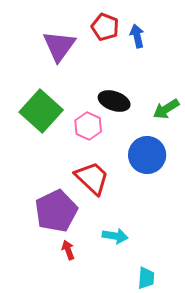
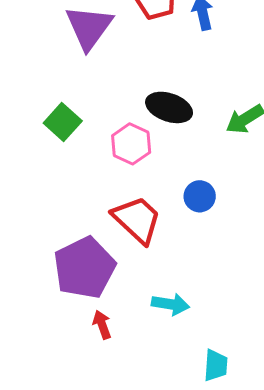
green square: (41, 111) -> (63, 122), size x0.6
blue circle: (147, 155) -> (200, 196), moved, size x0.6

